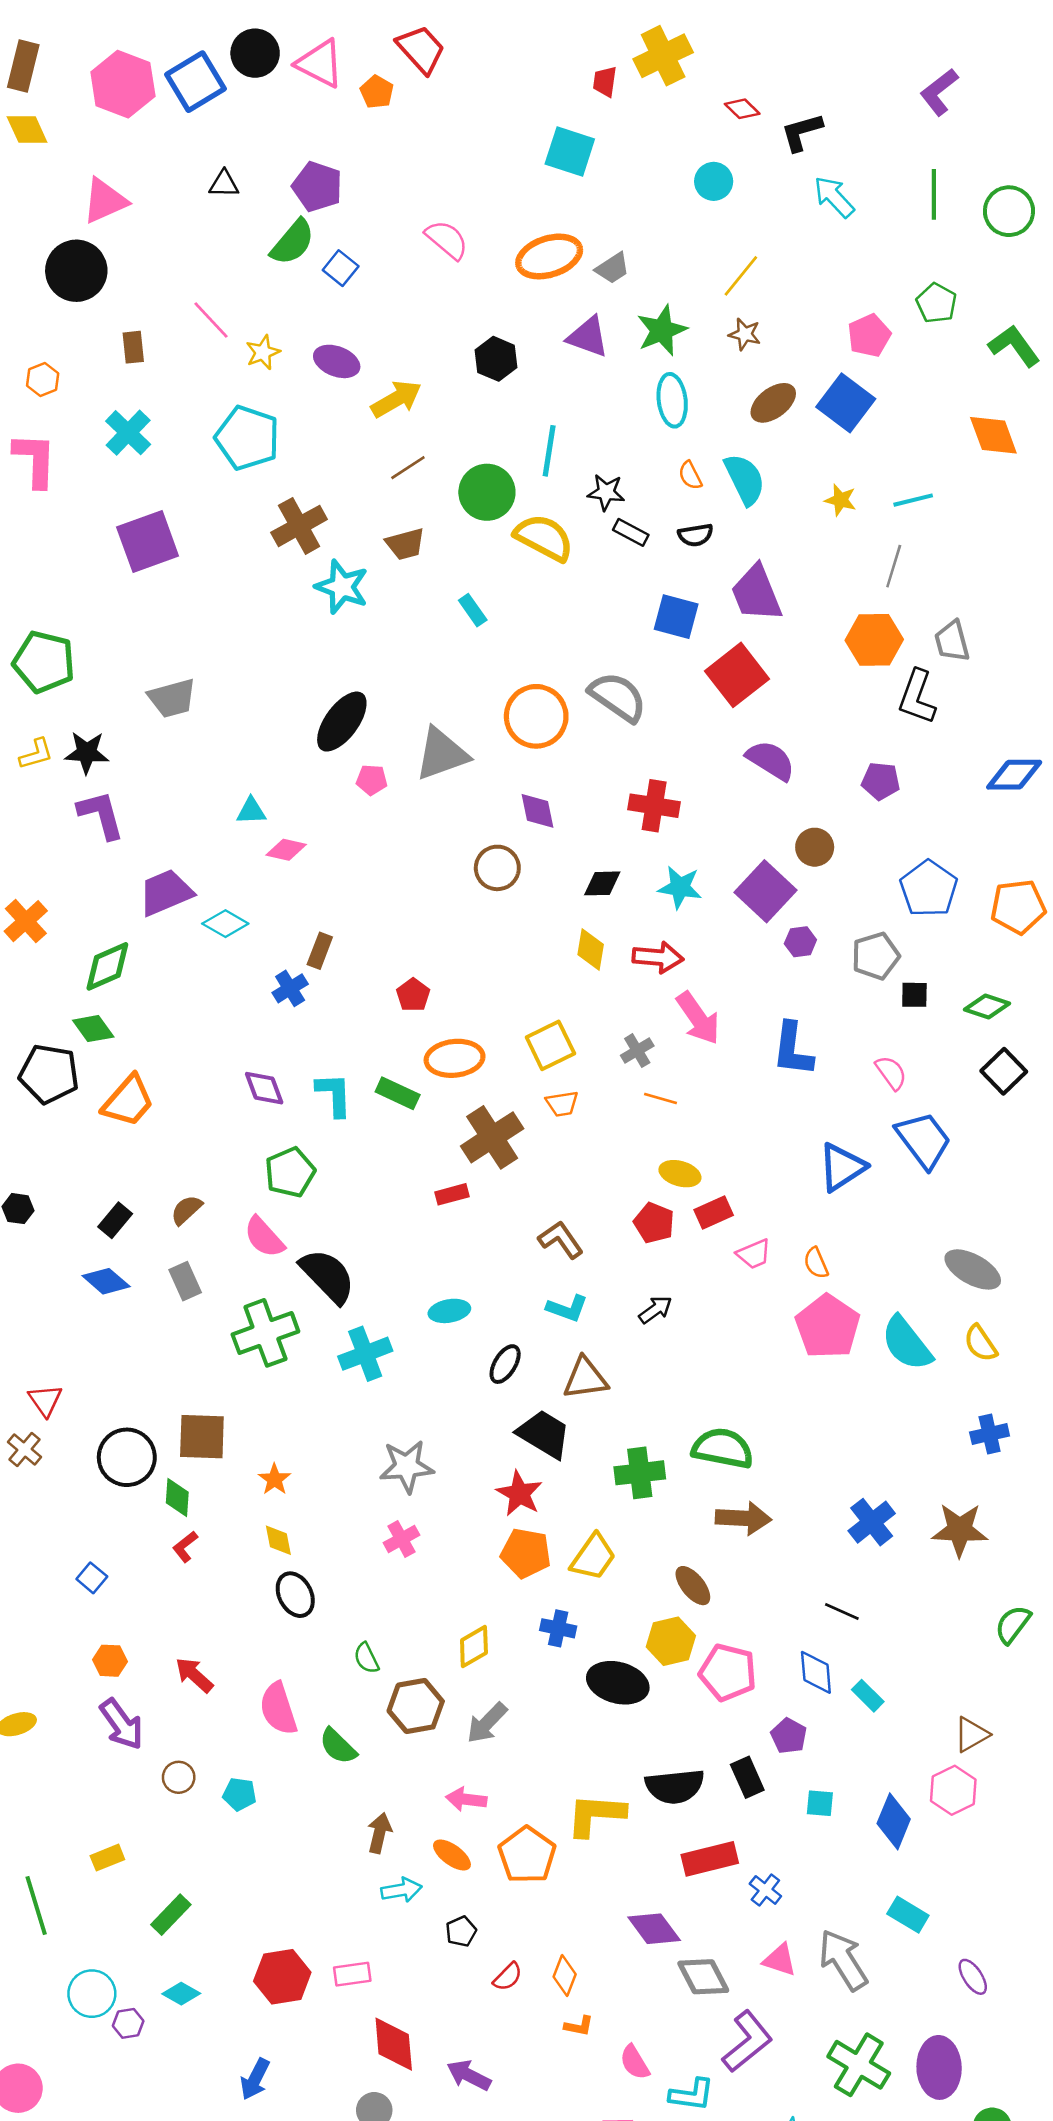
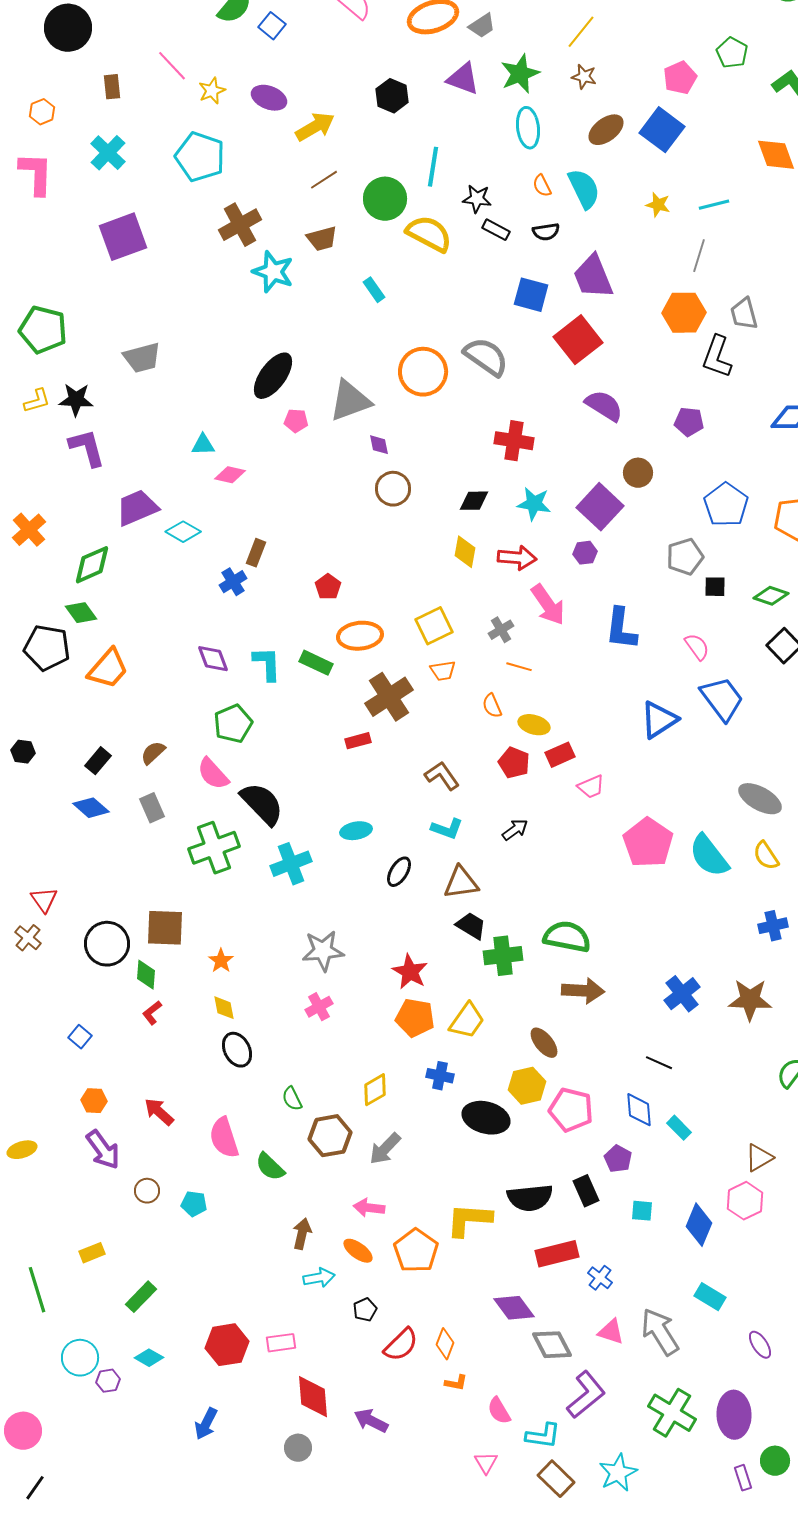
purple diamond: (537, 811) -> (379, 445), moved, size x0.7
purple hexagon: (800, 942) -> (585, 553), moved
orange semicircle: (816, 1263) -> (492, 706), moved
black trapezoid: (544, 1434) -> (471, 926), moved, size x0.7
red semicircle: (508, 1977) -> (401, 1345), size x1.5

